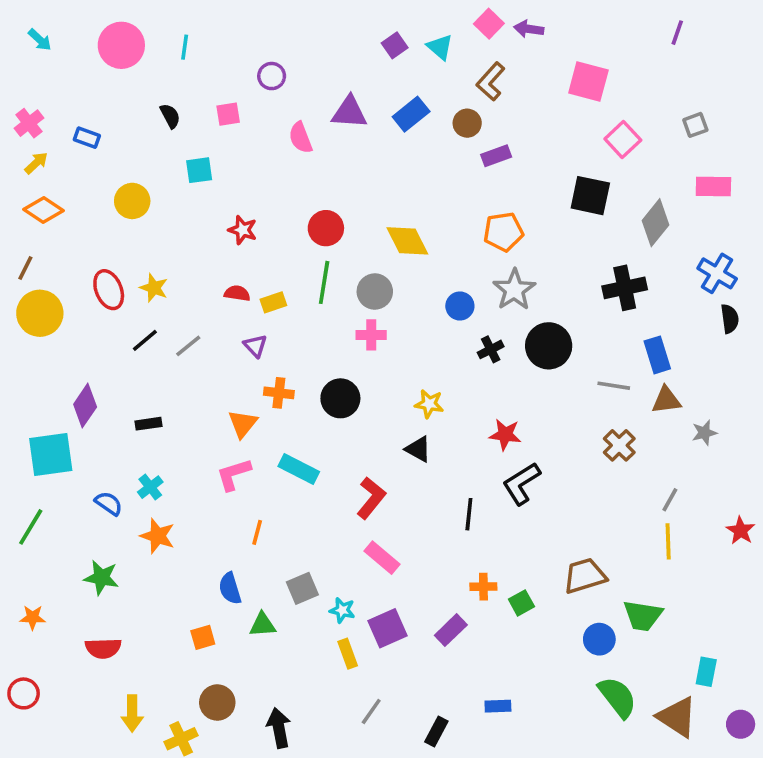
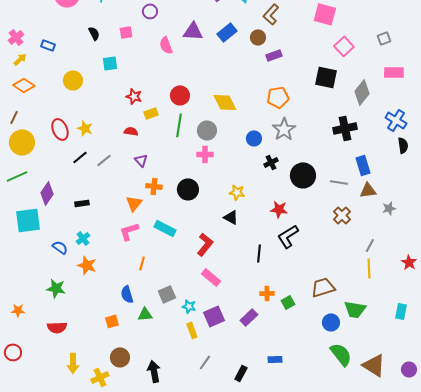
yellow rectangle: (273, 302) -> (151, 113), moved
black circle: (549, 346) -> (303, 175), moved
green line: (31, 527) -> (17, 176), moved, turned 35
cyan rectangle: (706, 672) -> (401, 311), moved

